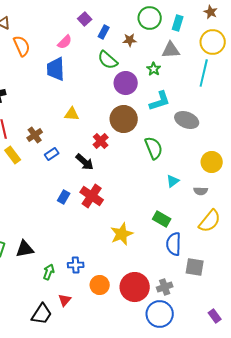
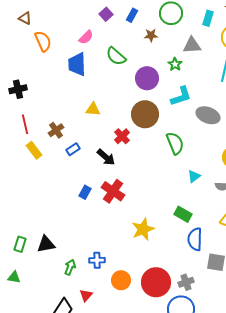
cyan rectangle: (178, 23) -> (208, 18), moved
blue rectangle: (104, 32) -> (132, 15), moved
green semicircle: (108, 60) -> (116, 56), moved

